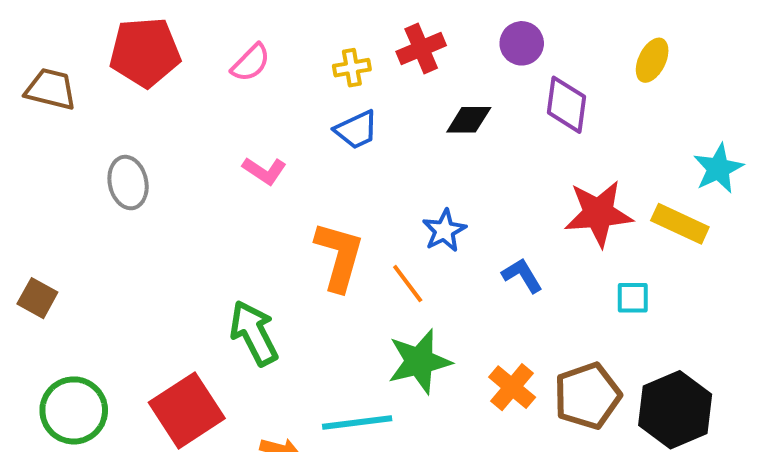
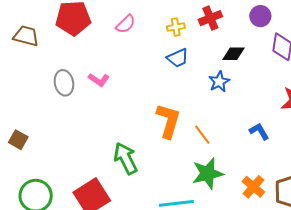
pink L-shape: (264, 171) -> (99, 80), moved
blue star: (444, 231) -> (219, 82), moved

